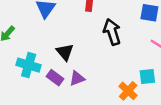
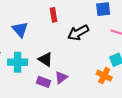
black arrow: (112, 32) -> (78, 33), turned -85
cyan cross: (29, 65) -> (18, 62), moved

